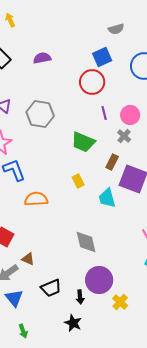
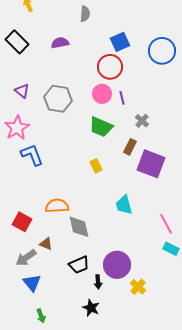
gray semicircle: (116, 29) -> (85, 14), moved, turned -70
pink circle: (130, 115) -> (102, 94), moved
cyan trapezoid: (107, 198) -> (124, 205), moved
orange semicircle: (36, 199) -> (57, 206), moved
gray diamond: (86, 242) -> (79, 227), moved
black trapezoid: (51, 288) -> (79, 265), moved

